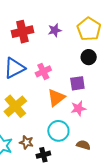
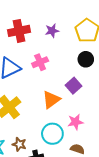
pink cross: (43, 71) -> (40, 62), moved
purple square: (77, 83) -> (73, 86), turned -35
pink star: (78, 108) -> (75, 122), moved

